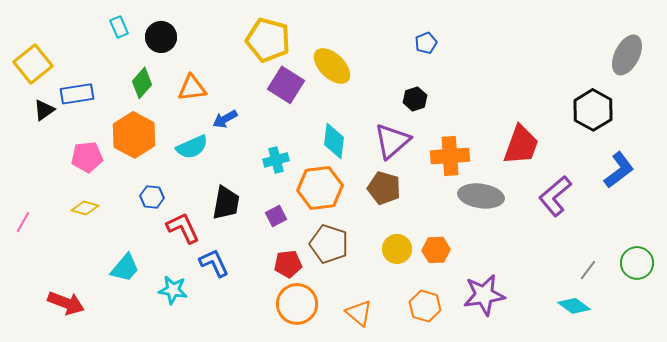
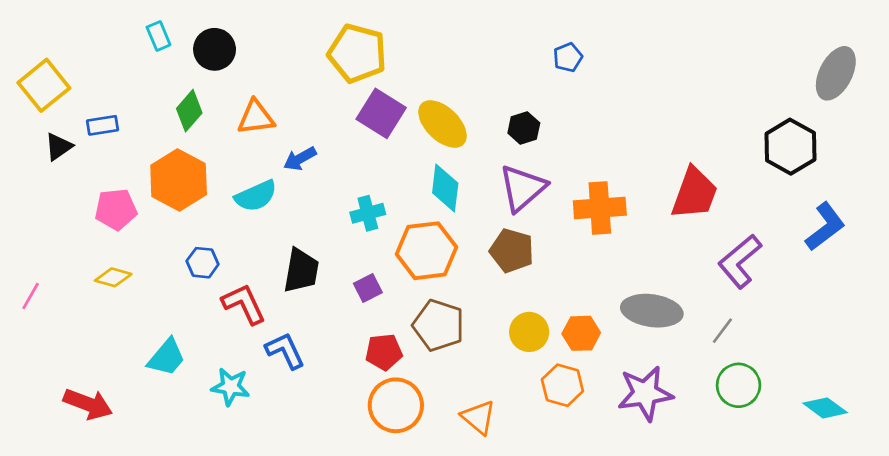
yellow ellipse: (332, 66) -> (443, 124), moved
blue rectangle: (77, 94) -> (103, 125), size x0.7
black hexagon: (415, 99) -> (524, 128), moved
gray ellipse: (481, 196) -> (652, 311), moved
green circle: (637, 263) -> (738, 385), moved
gray line: (588, 270) -> (722, 331), moved
orange hexagon: (425, 306) -> (562, 385), moved
cyan diamond: (574, 306) -> (825, 408), moved

